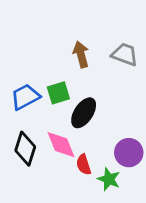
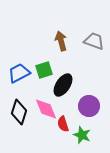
purple circle: (129, 153) -> (89, 106), moved

